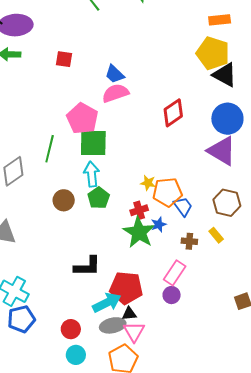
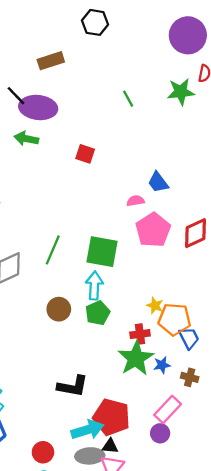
blue trapezoid: (115, 74) -> (158, 182), moved
pink semicircle: (115, 93) -> (135, 201), size x0.6
pink pentagon: (82, 118) -> (153, 230), moved
blue star: (159, 224) -> (162, 365), moved

